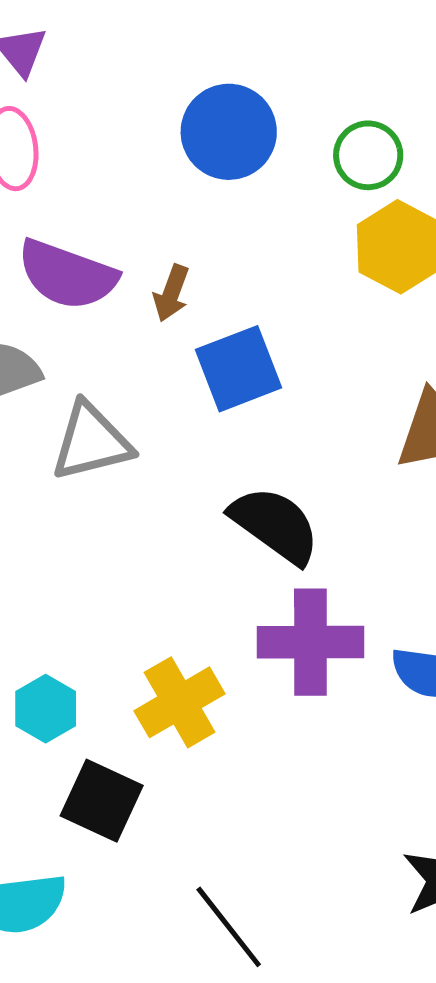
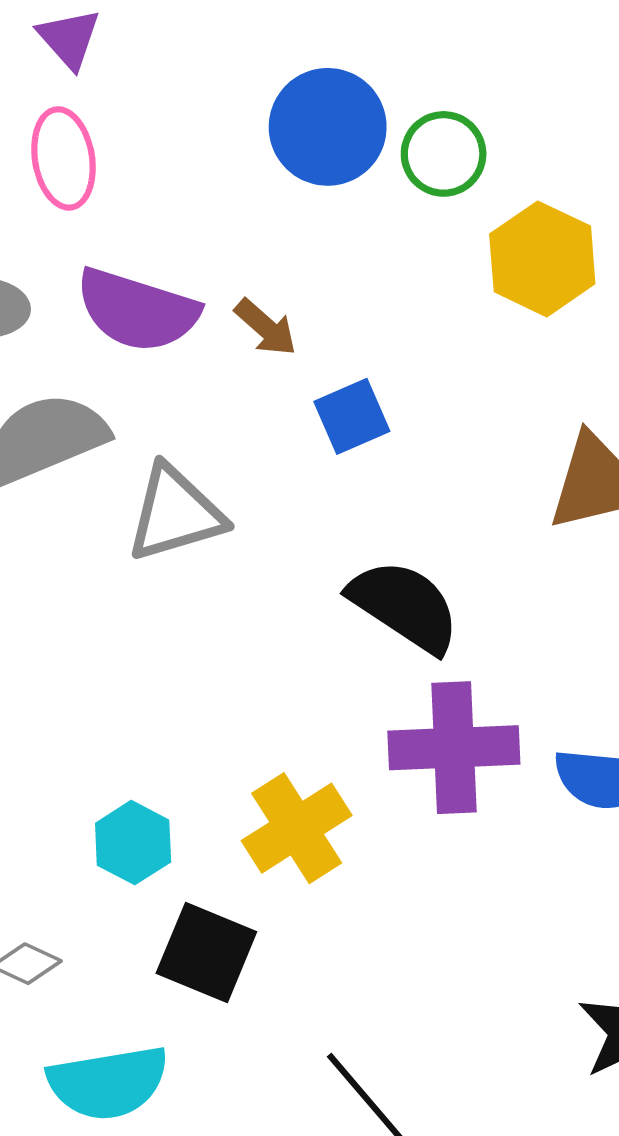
green circle: (368, 155) -> (444, 154), moved
brown arrow: (171, 293) -> (266, 327), turned -66
blue square: (239, 369) -> (352, 416), size x0.7

